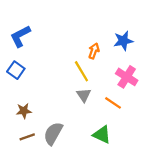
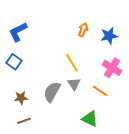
orange arrow: (94, 51) -> (83, 30), moved
gray semicircle: (53, 133) -> (52, 92), moved

